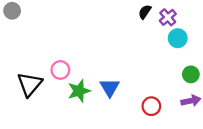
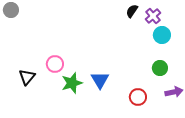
green circle: (191, 74) -> (160, 68), moved
black triangle: (30, 84) -> (27, 77), size x0.7

